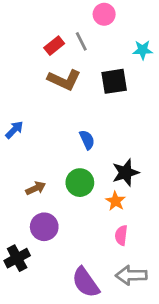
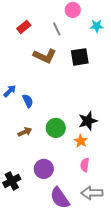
red rectangle: (54, 46) -> (24, 27), moved
cyan star: (143, 50) -> (97, 26), moved
blue semicircle: (87, 140) -> (28, 101), moved
purple circle: (44, 227) -> (44, 169), moved

